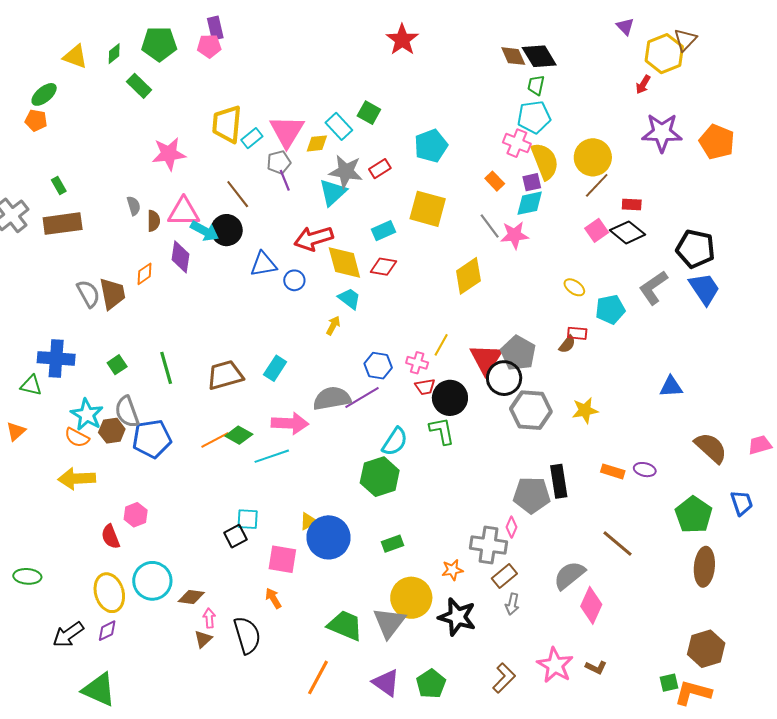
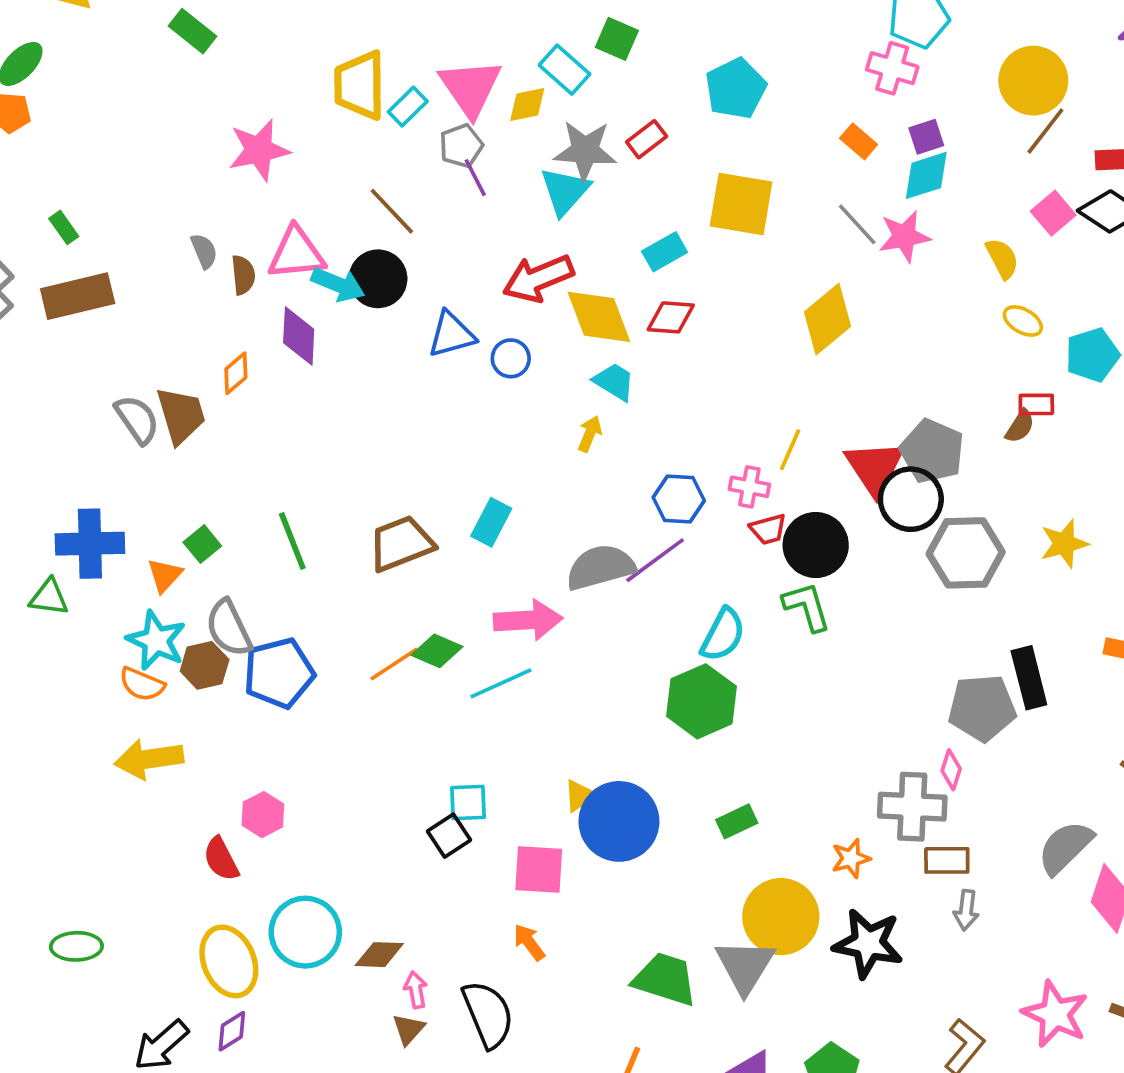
yellow semicircle: (545, 161) -> (1002, 258), moved, size x0.6
orange triangle: (16, 431) -> (165, 575), moved
brown rectangle: (504, 576) -> (947, 860), turned 45

